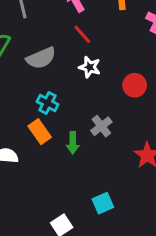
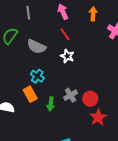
gray semicircle: (41, 58) -> (36, 47), turned 42
red circle: (135, 85) -> (90, 99), moved

